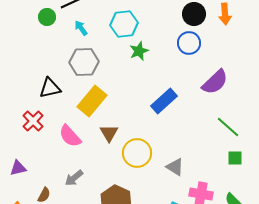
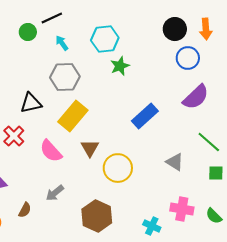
blue circle: (189, 43) -> (188, 58), moved
gray triangle: (175, 167) -> (175, 162), moved

